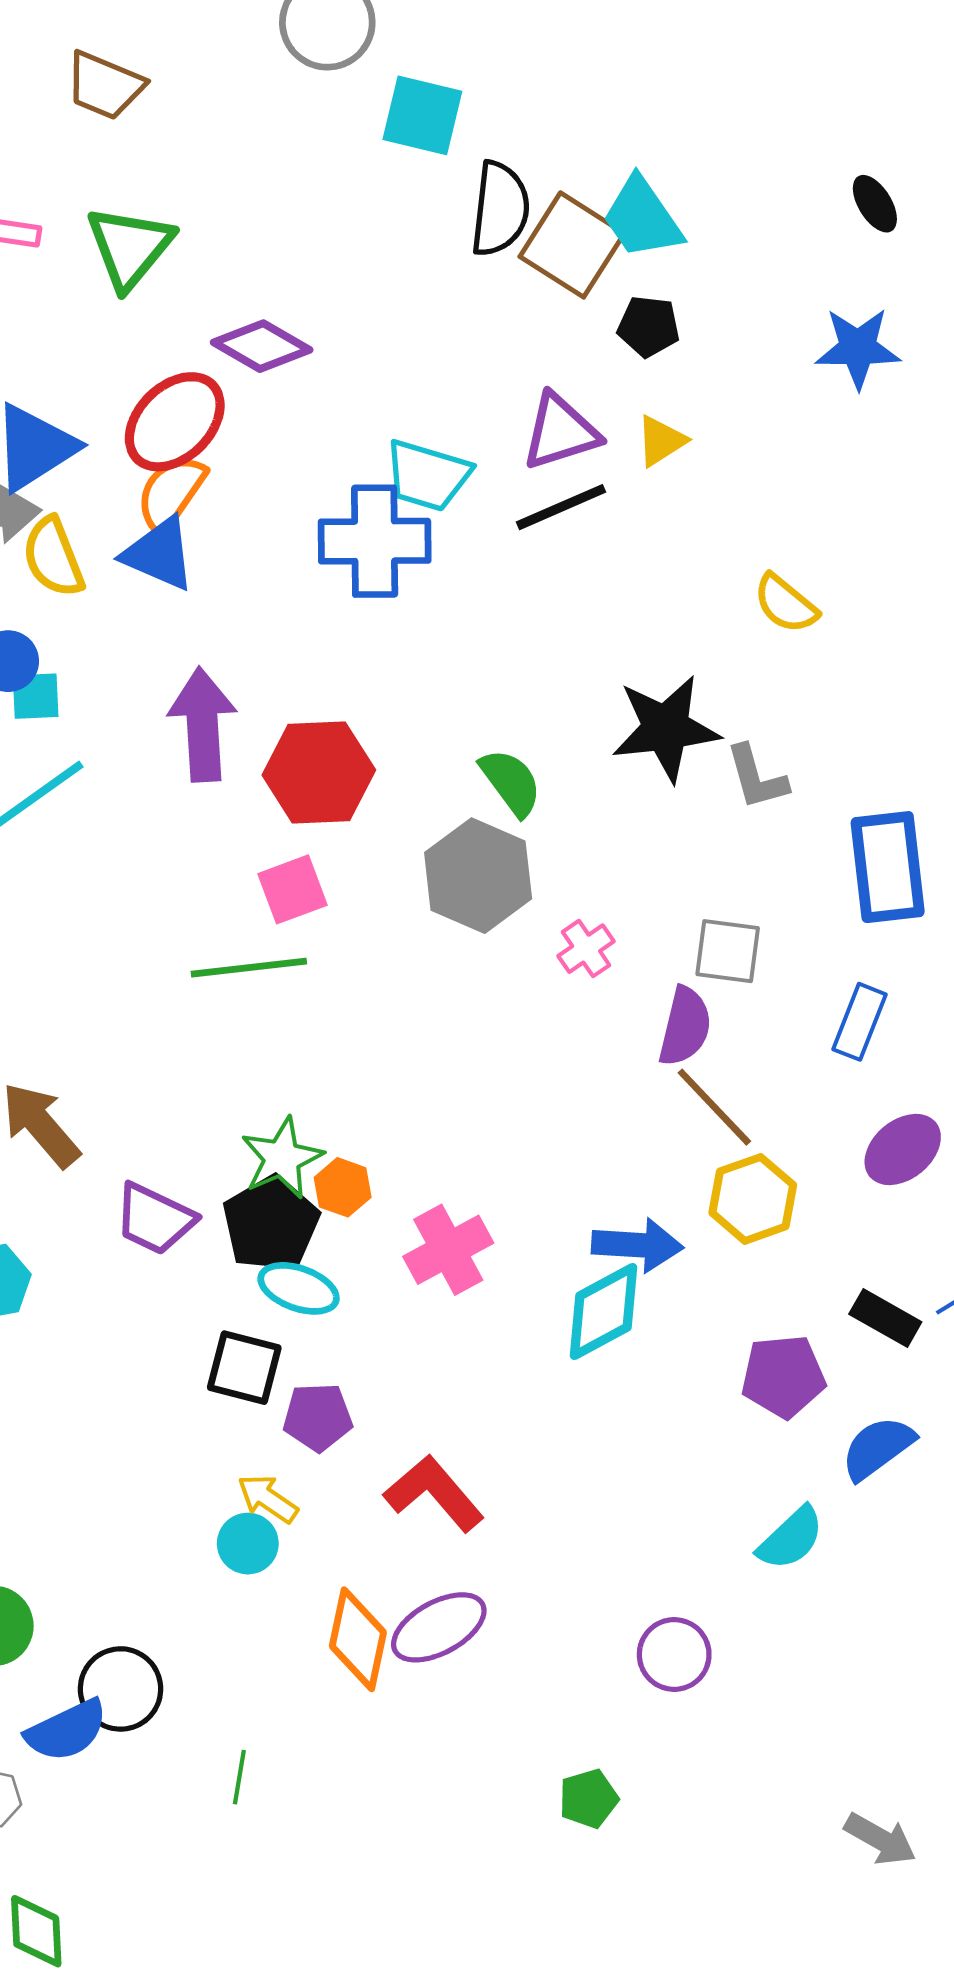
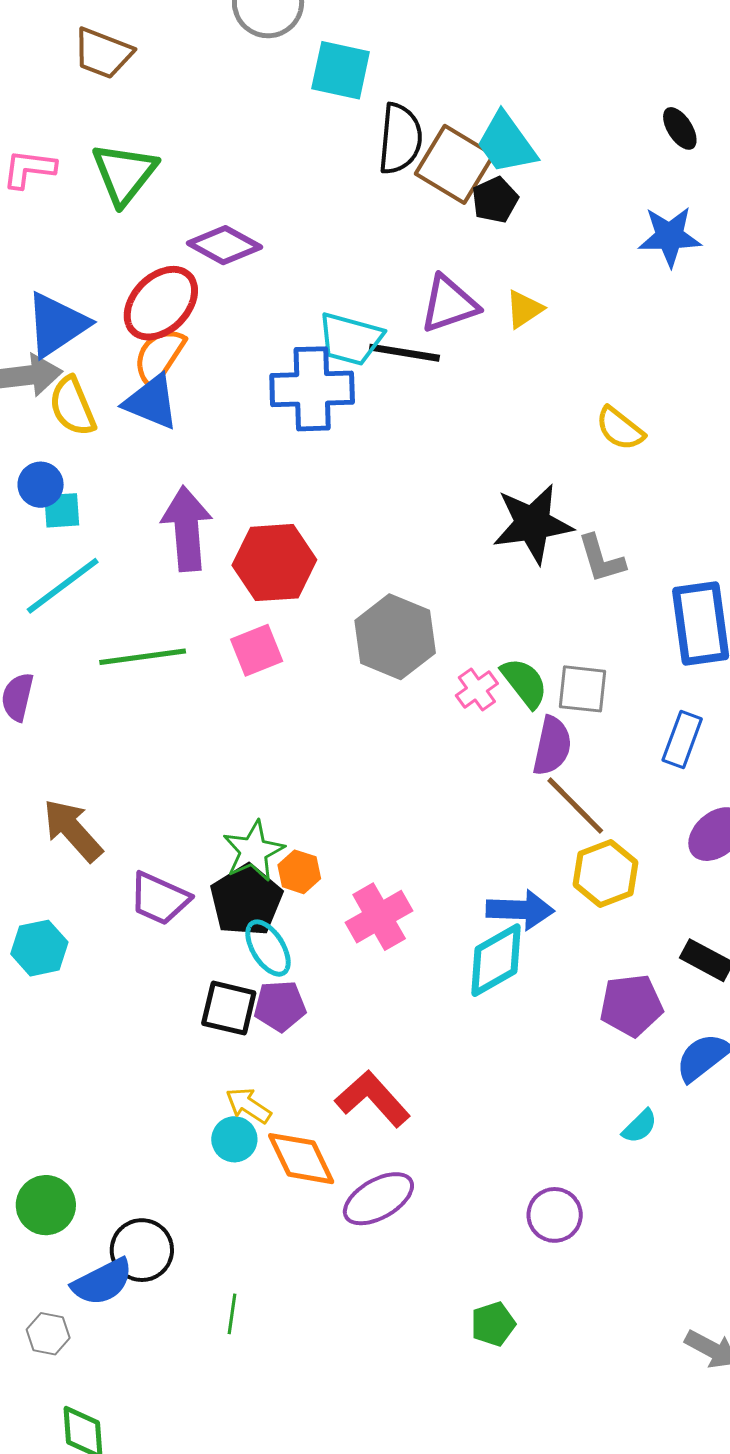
black pentagon: (649, 326) -> (495, 200), moved, turned -30
black line: (561, 507) -> (404, 353), moved, turned 34
green semicircle: (511, 782) -> (524, 683), moved
green line: (249, 968) -> (143, 657), moved
cyan ellipse: (299, 1288) -> (268, 948), turned 40
purple pentagon: (318, 1417) -> (280, 1006), moved
cyan semicircle: (791, 1538) -> (640, 1126), size x0.7
orange diamond: (358, 1639) -> (301, 1159), moved, turned -36

